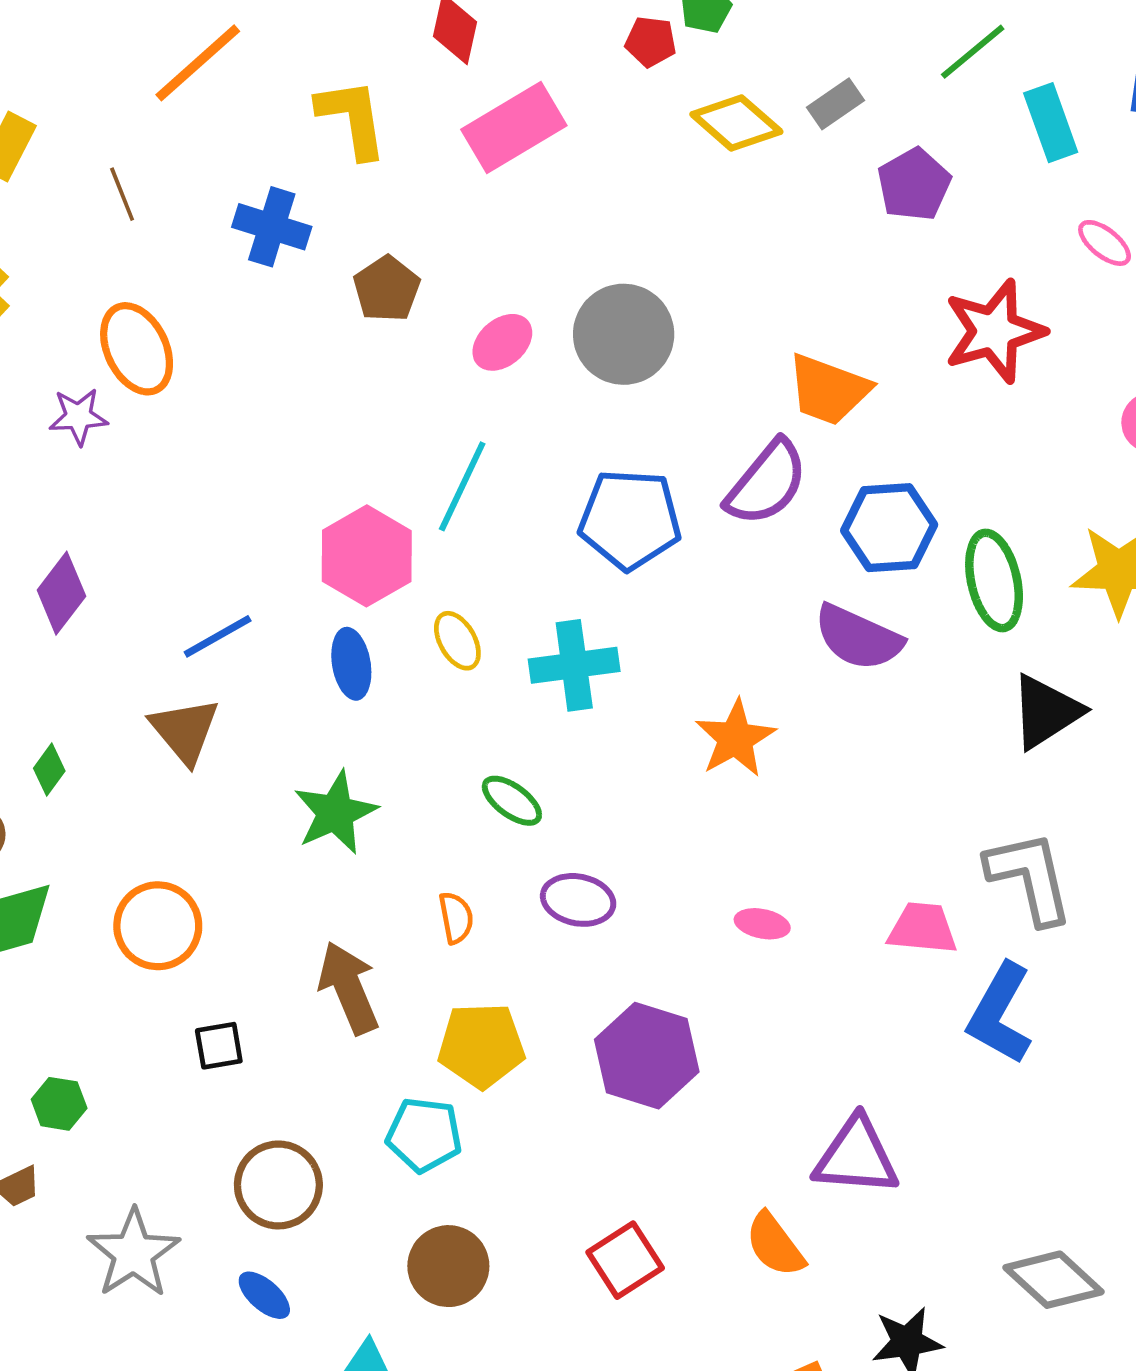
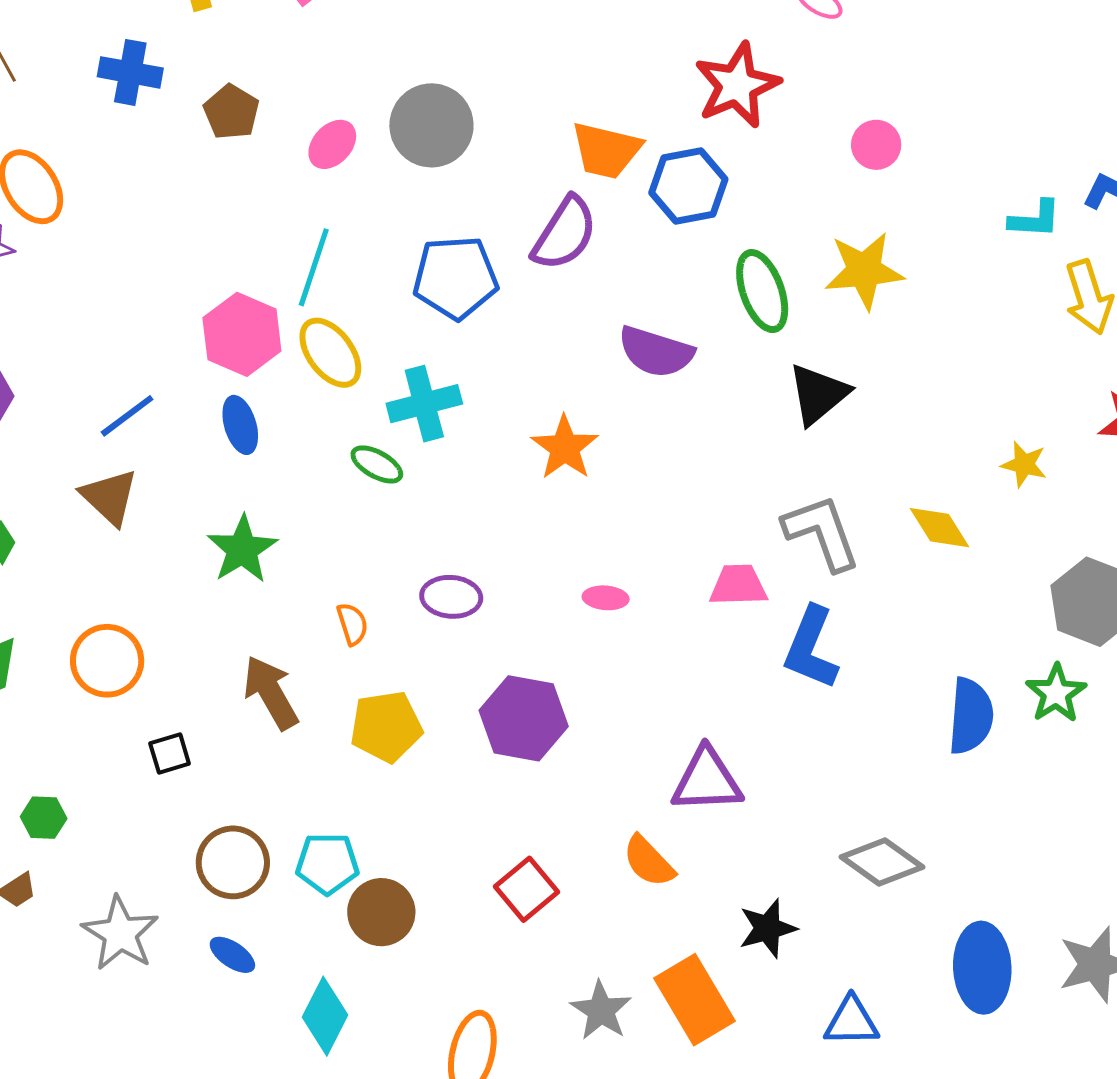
blue hexagon: (889, 528) -> (688, 186), moved
yellow ellipse: (457, 641) -> (330, 353), moved, size x1.5
green ellipse: (512, 801) -> (377, 464), moved
cyan pentagon: (424, 1135) -> (327, 864), moved

